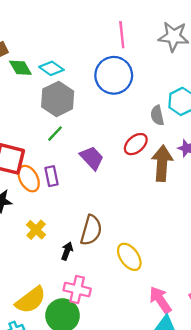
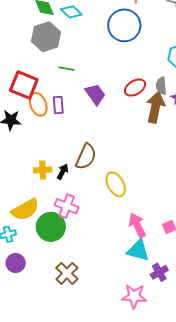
gray hexagon: (58, 99) -> (46, 37), moved
gray semicircle: (157, 115) -> (161, 86), moved
green line: (55, 134) -> (66, 69), turned 49
yellow cross: (36, 230) -> (43, 170), moved, turned 36

